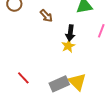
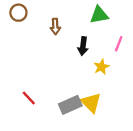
brown arrow: (46, 16) -> (55, 27), turned 40
yellow star: (68, 46) -> (101, 67), moved

